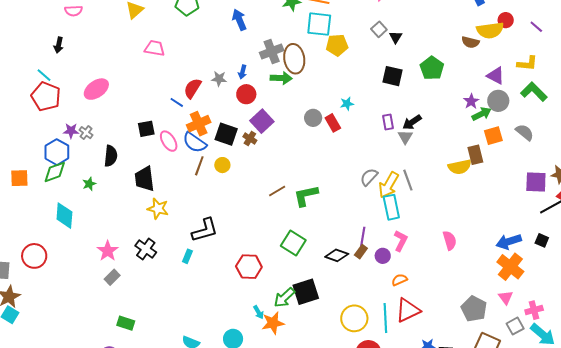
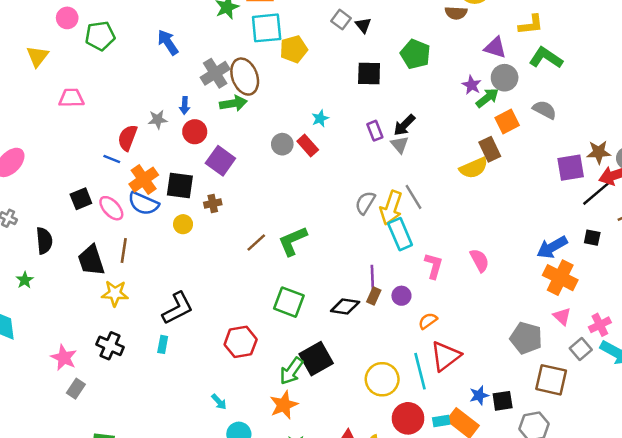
brown cross: (250, 138) -> (213, 203), moved, turned -32
brown line: (199, 166) -> (124, 250), moved
pink L-shape: (401, 241) -> (434, 266), moved
cyan arrow: (258, 312) -> (219, 402), moved

